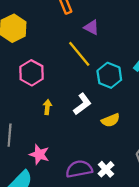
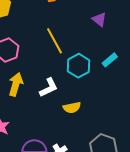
purple triangle: (91, 27) -> (99, 19), moved
yellow arrow: (47, 107) -> (16, 84), size x1.6

